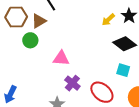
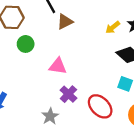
brown triangle: (39, 21) -> (65, 22), moved

